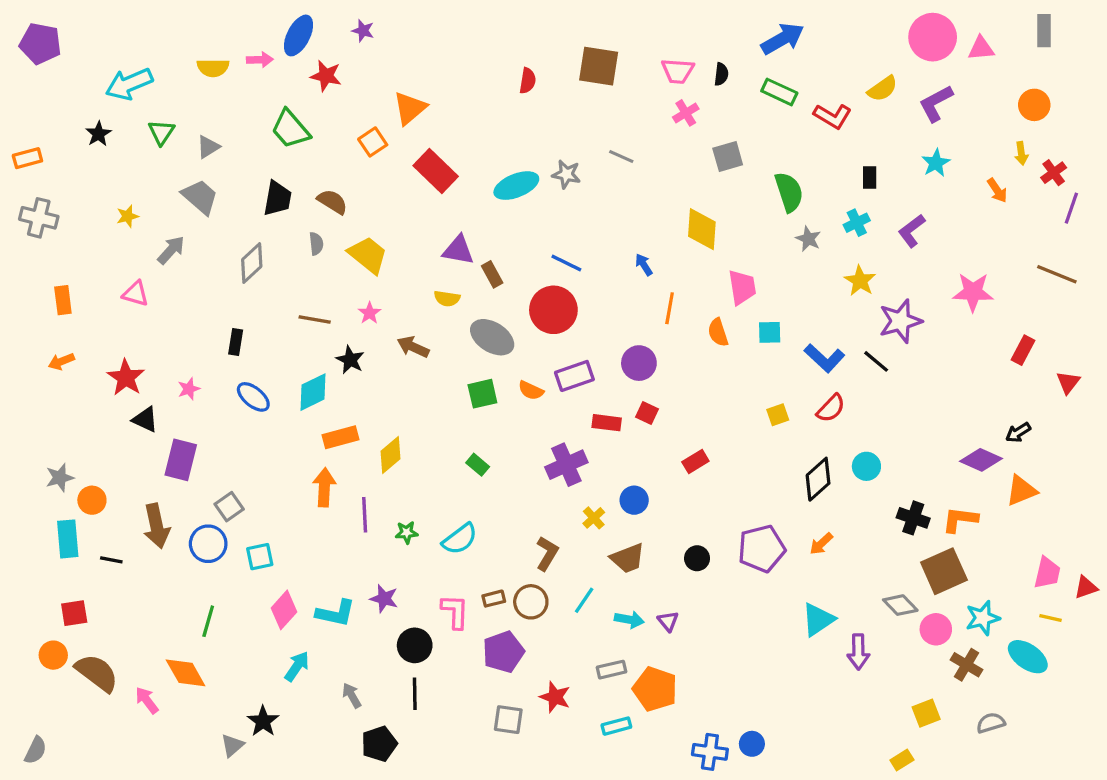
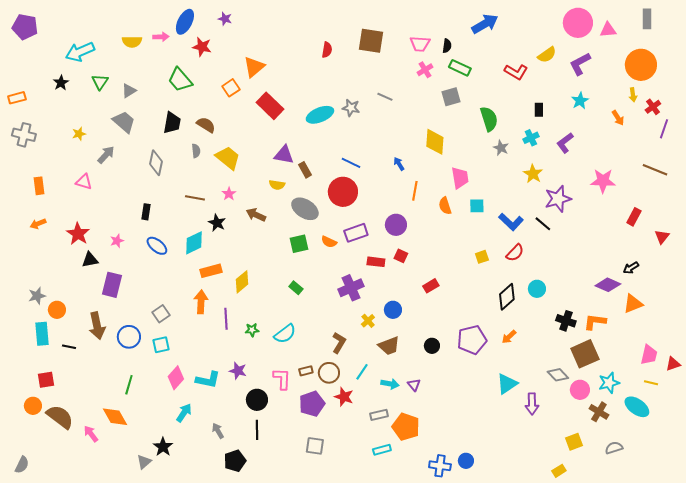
green rectangle: (779, 92) -> (460, 68), moved
orange circle: (1034, 105) -> (641, 65), size x1.6
gray diamond: (252, 263) -> (156, 163), turned -35
black triangle: (145, 420) -> (90, 260), turned -36
gray square: (229, 507) -> (161, 314), moved
red star: (555, 697) -> (344, 397), moved

